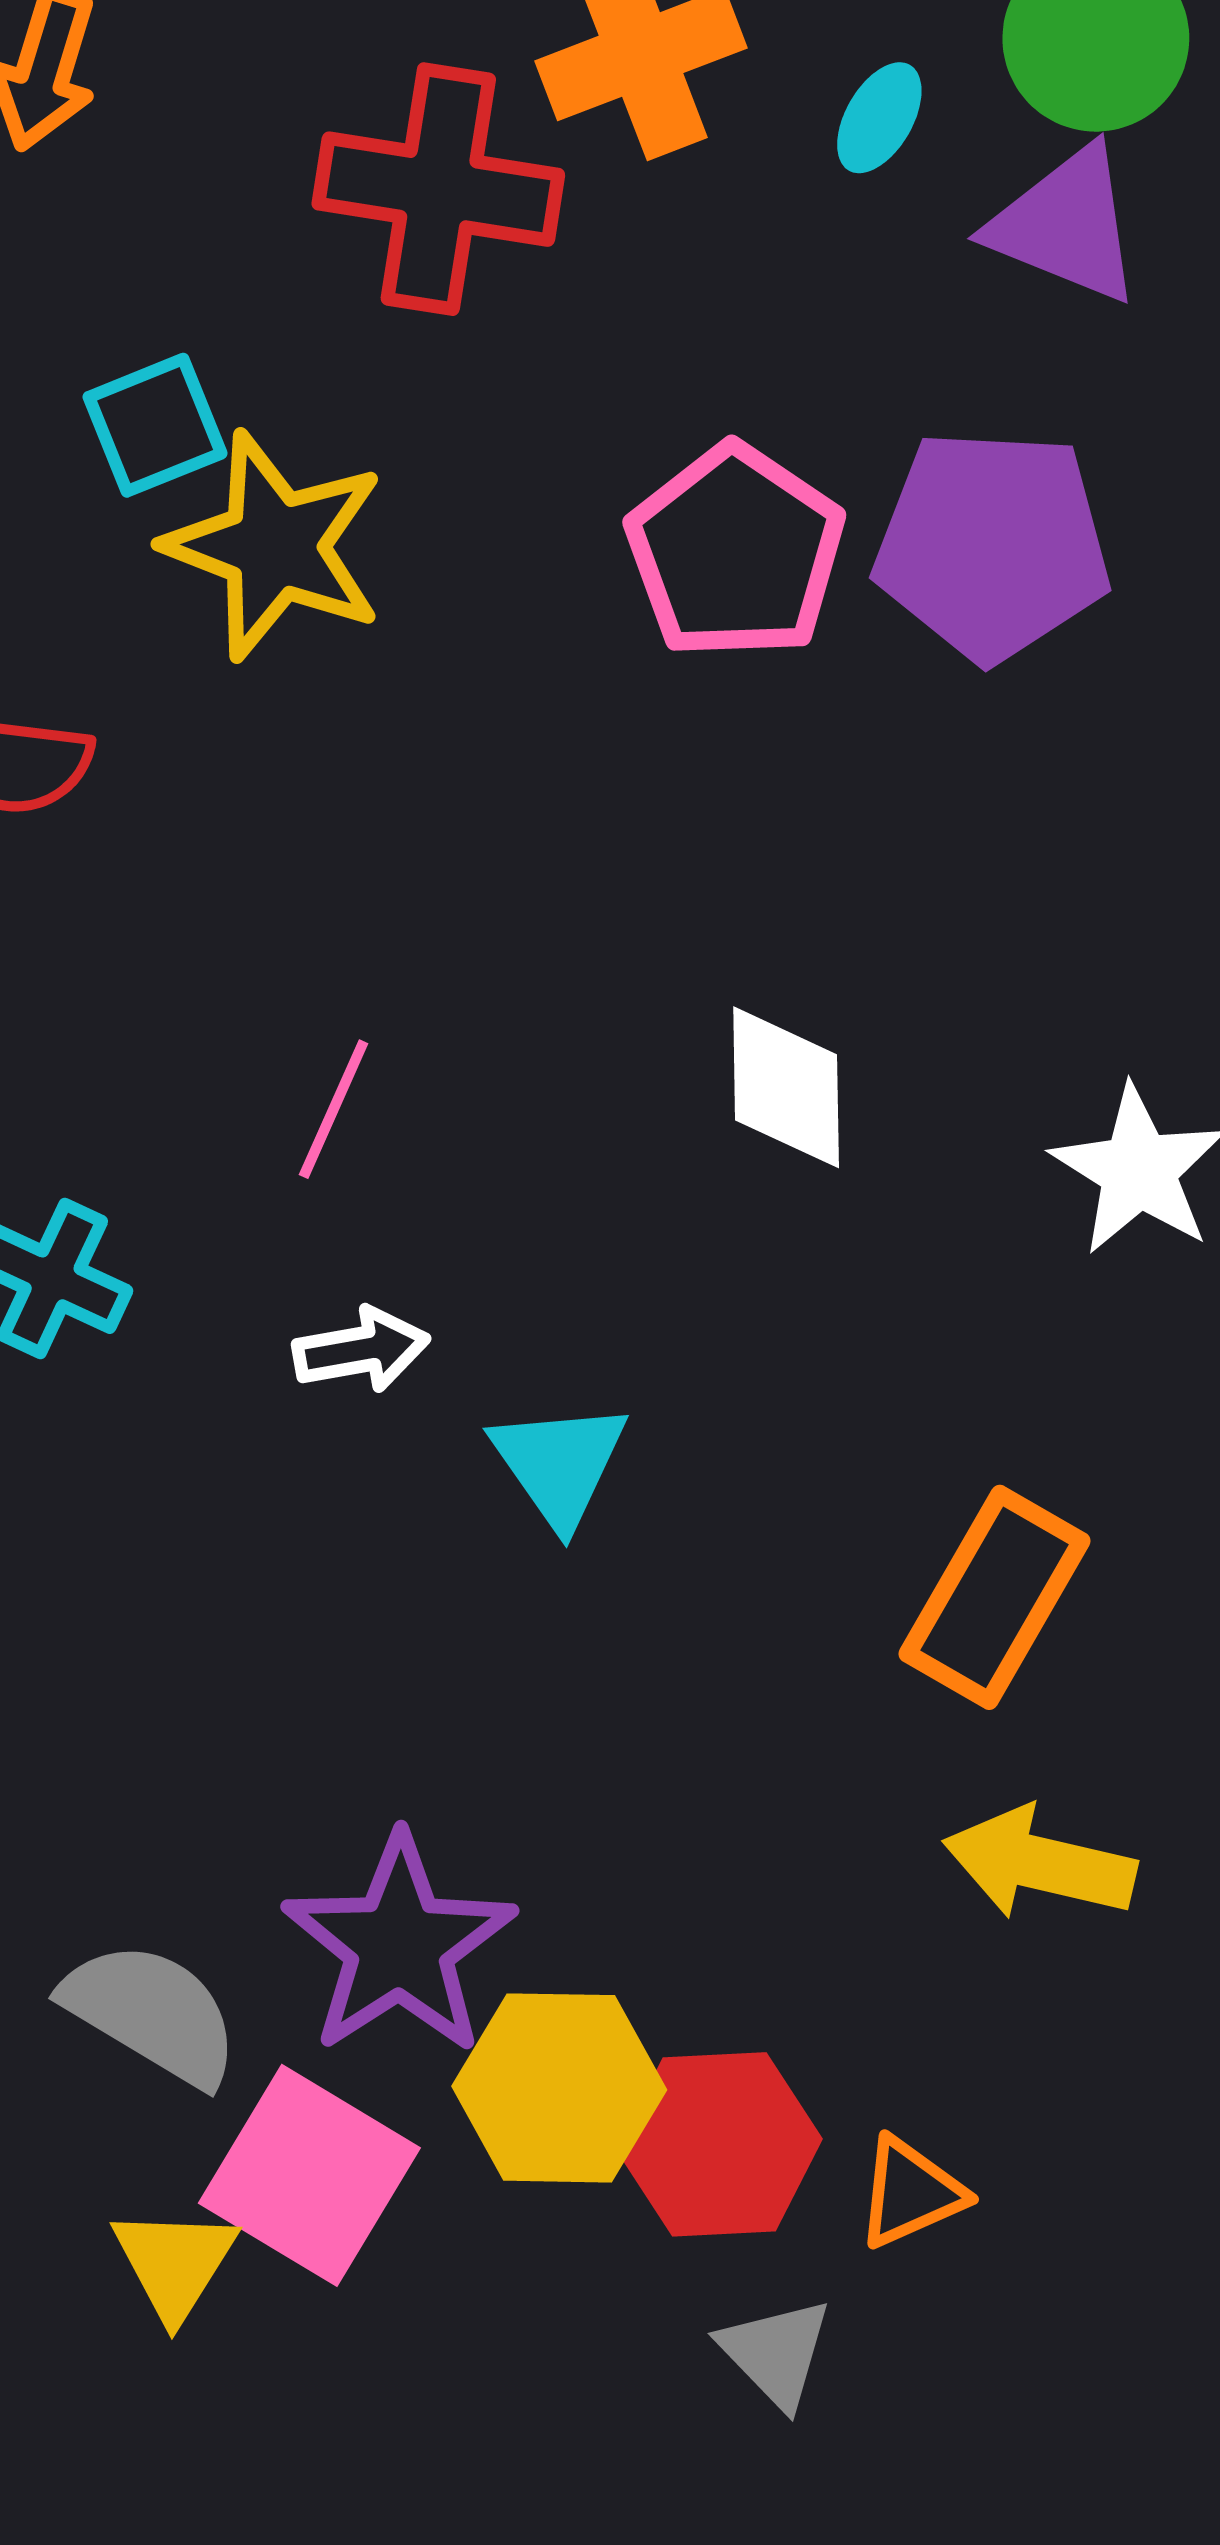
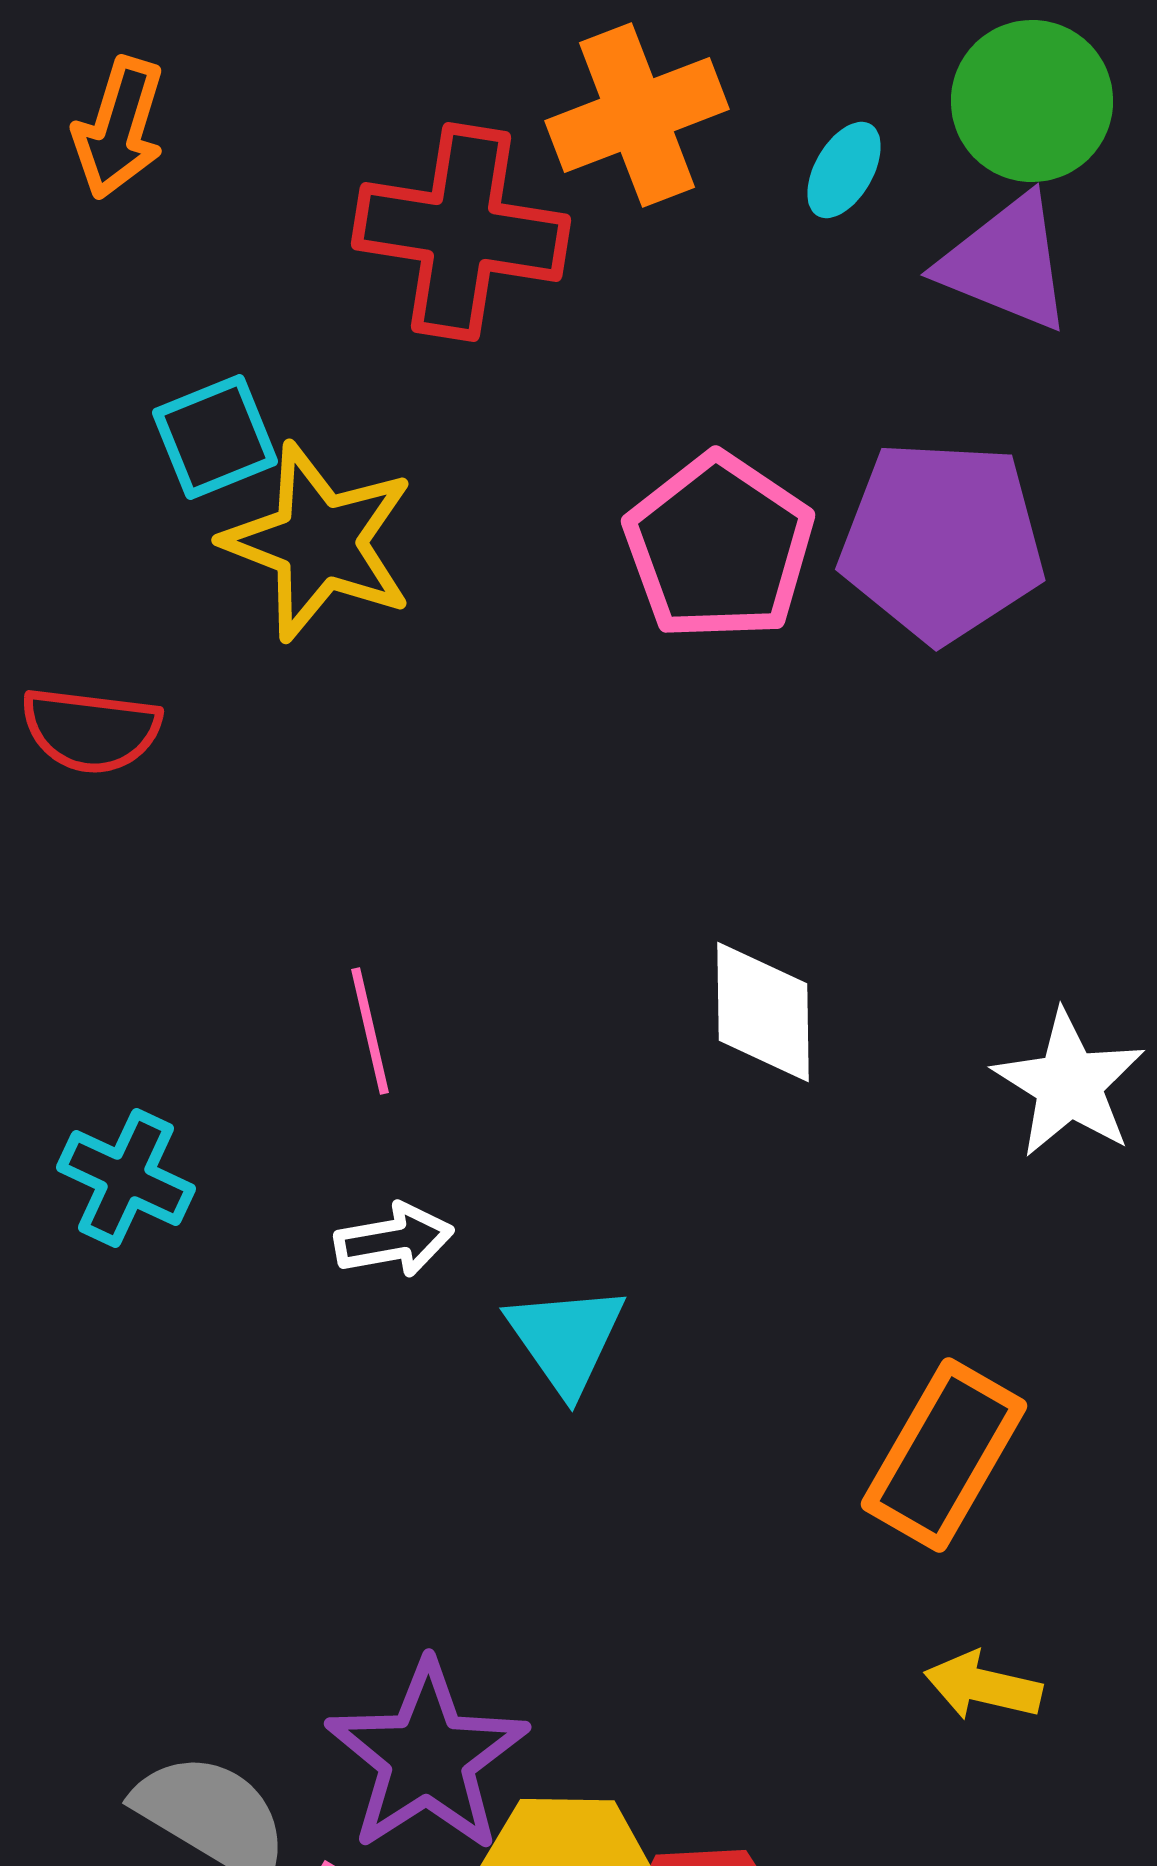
pink line: (334, 1109) -> (370, 1031), turned -37
yellow arrow: (1039, 1863) -> (983, 1686), size x0.7

